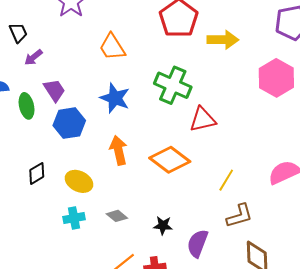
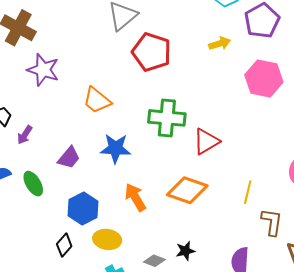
yellow arrow: (223, 40) -> (220, 44), moved, size x0.7
purple trapezoid: (54, 90) -> (69, 158), moved, turned 90
blue hexagon: (69, 123) -> (83, 208), moved
brown L-shape: (240, 216) -> (272, 222), turned -48
black star: (163, 226) -> (185, 251), moved

